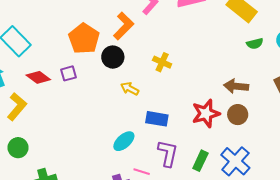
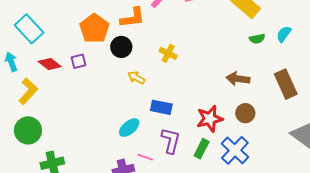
orange L-shape: (124, 26) -> (132, 18), turned 36
red star: (206, 113) -> (210, 119), moved
brown circle: (238, 115) -> (245, 113), moved
green circle: (18, 148) -> (28, 130), size x1.4

